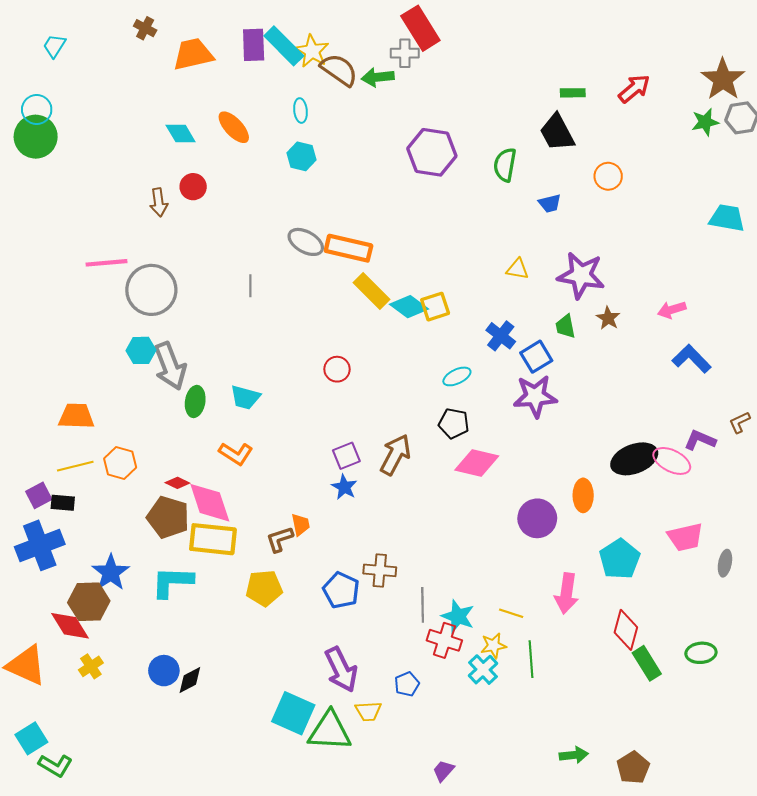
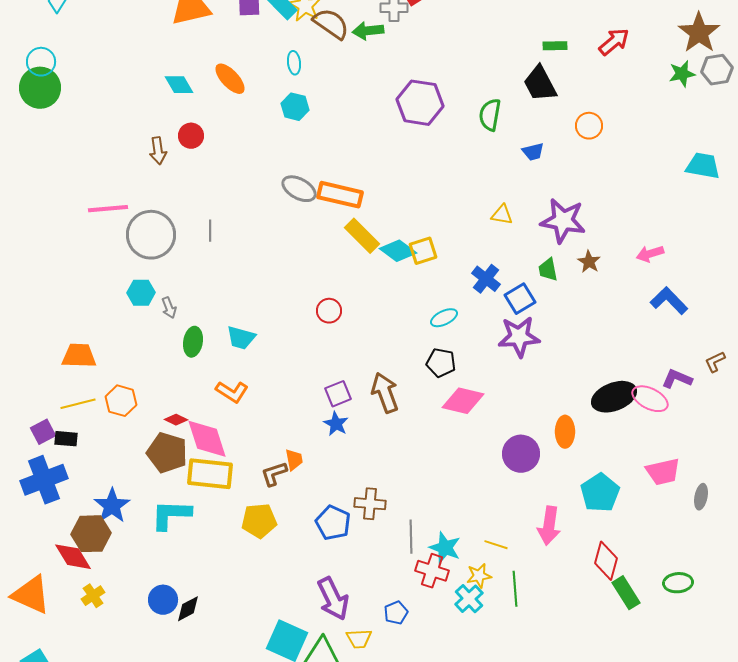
gray line: (250, 286) -> (210, 231), moved
gray arrow: (170, 366) -> (169, 308), size x0.5
brown arrow: (395, 455) -> (385, 393), turned -48

